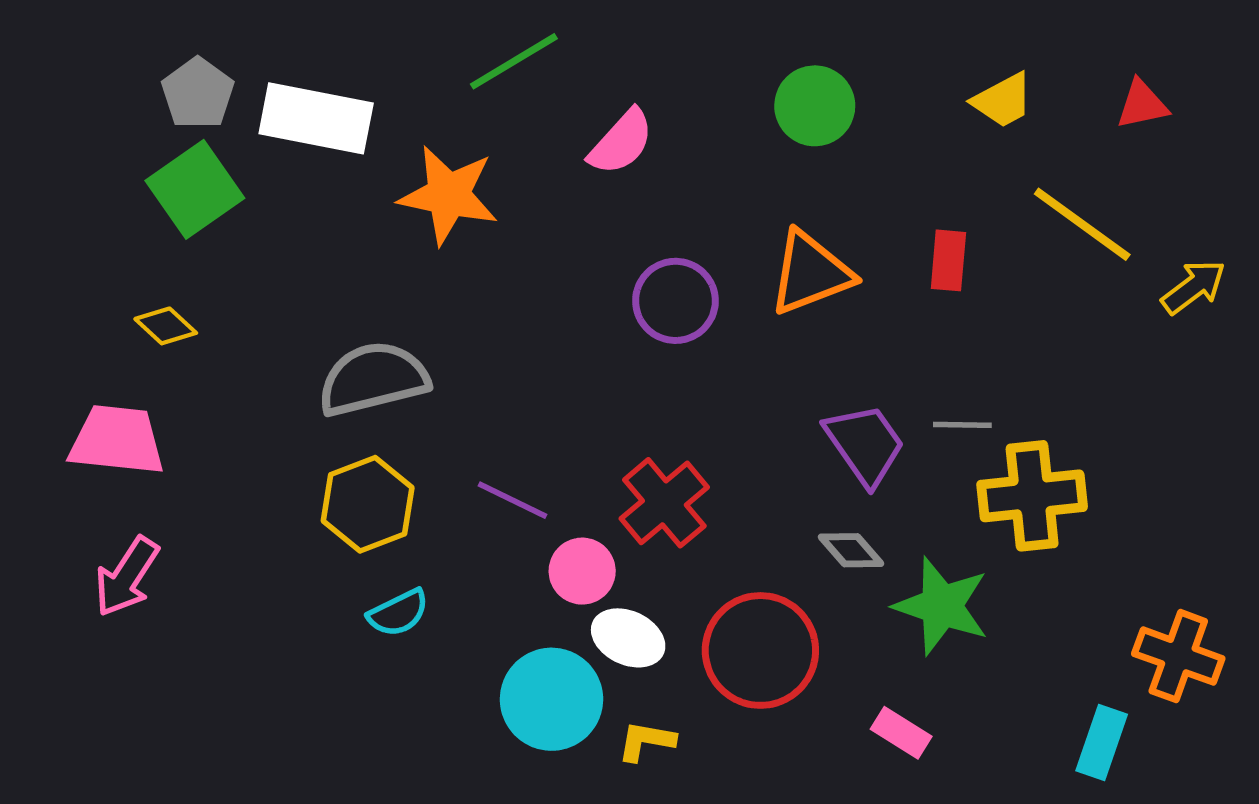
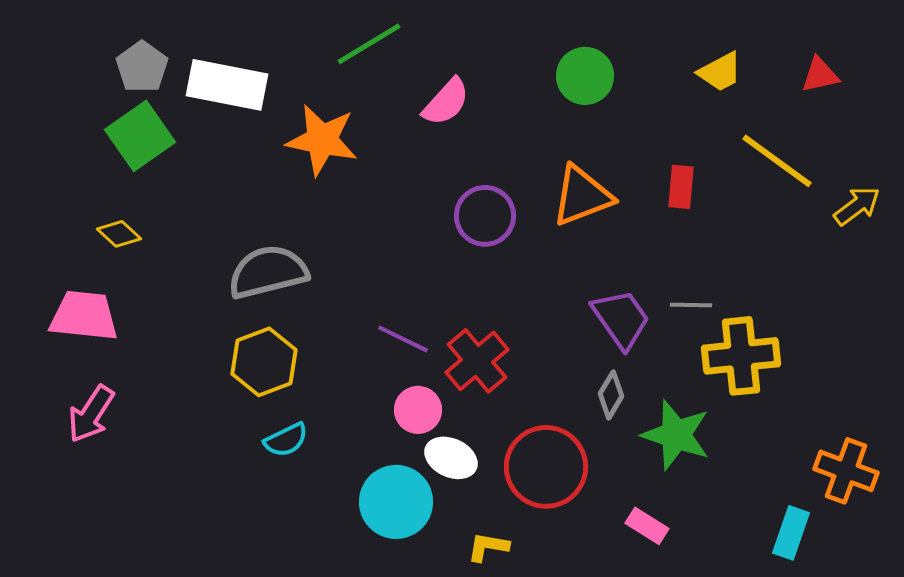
purple line: (512, 500) -> (403, 339), moved
gray diamond: (851, 550) -> (611, 395), turned 72
yellow L-shape: (646, 741) -> (488, 547), moved

